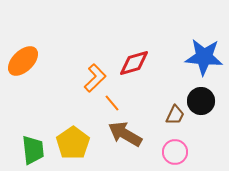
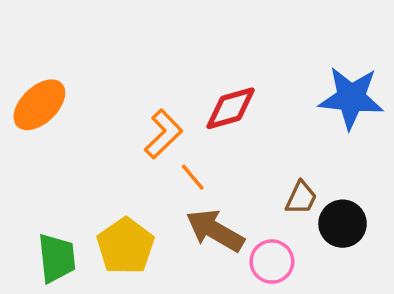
black circle: (201, 101) -> (343, 224), moved
pink circle: (175, 152) -> (272, 262), moved

